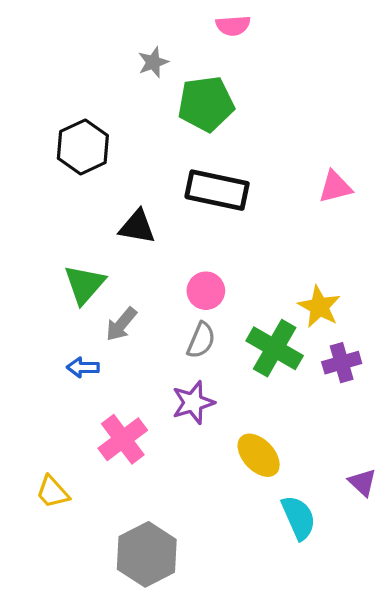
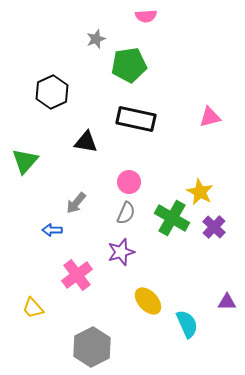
green triangle: (84, 284) -> (25, 161), moved
purple cross: (342, 363) -> (214, 227), turned -30
yellow ellipse: (259, 455) -> (148, 301), moved
purple triangle: (362, 482) -> (227, 302), turned -42

